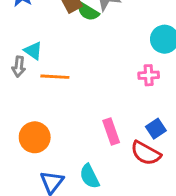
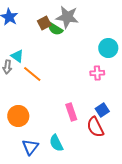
orange line: (55, 77) -> (32, 74), turned 36
red semicircle: (146, 153) -> (95, 127), turned 35

